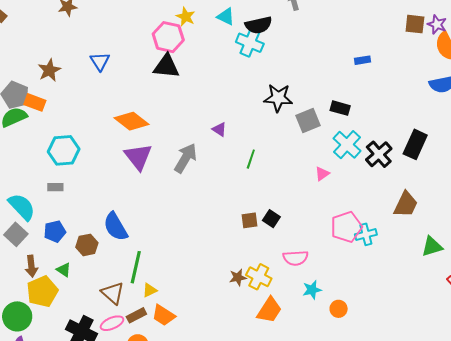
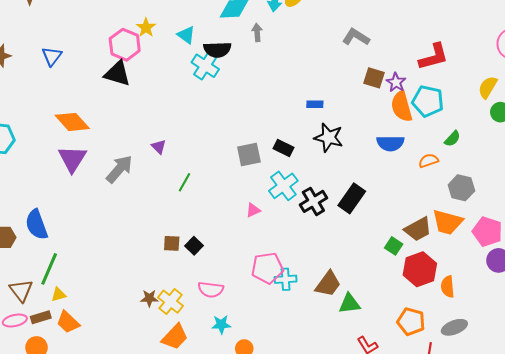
black star: (278, 98) -> (329, 138), moved
brown trapezoid: (406, 204) -> (328, 284), moved

